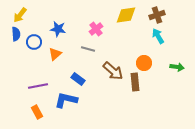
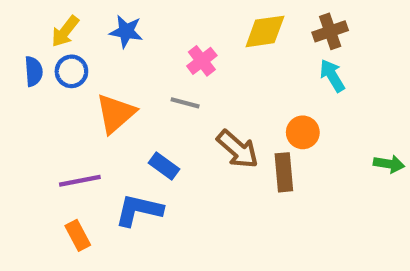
yellow arrow: (20, 15) -> (65, 31), moved
blue star: (58, 29) -> (126, 31), moved
blue circle: (34, 42) -> (71, 71), moved
orange triangle: (55, 54) -> (116, 113), size x1.5
green arrow: (177, 67) -> (389, 164), moved

